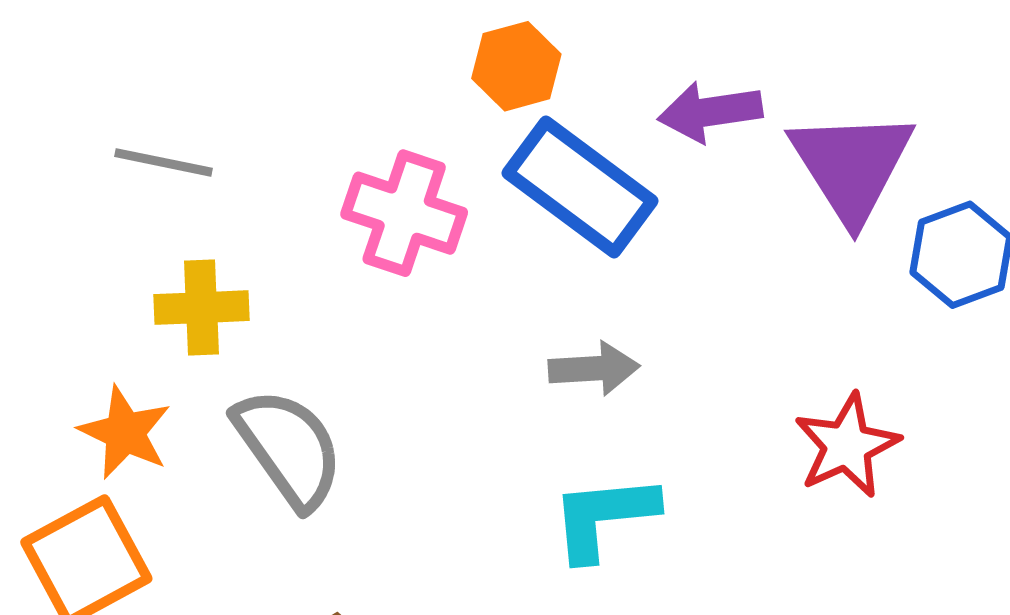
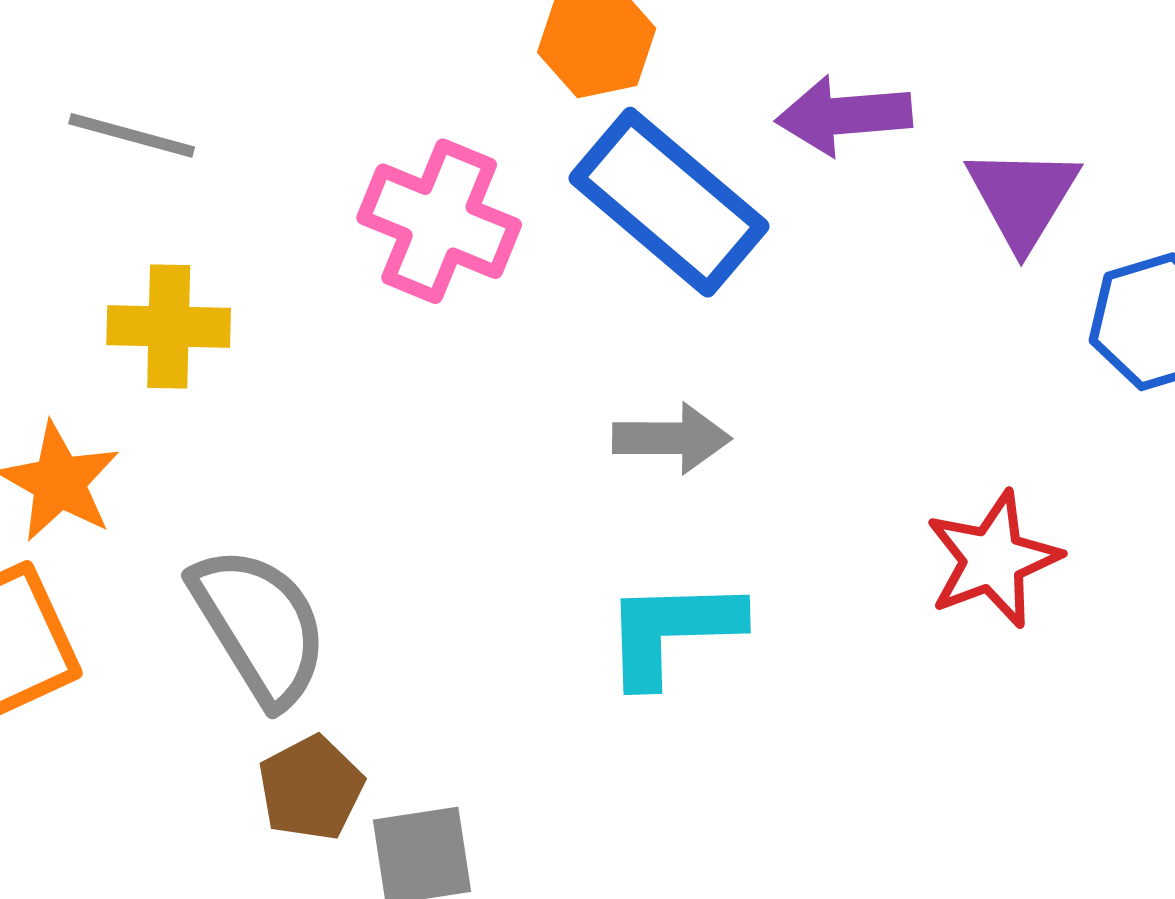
purple triangle: (852, 166) -> (1023, 197), size x0.7
gray semicircle: (289, 448) -> (260, 626), moved

